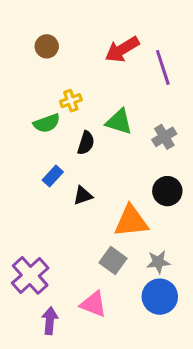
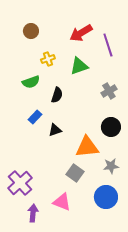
yellow cross: (71, 101) -> (48, 59), moved
green triangle: (119, 122) -> (79, 66), moved, turned -36
gray star: (158, 262) -> (111, 166), moved

